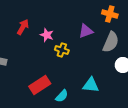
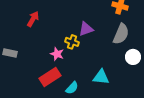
purple triangle: (86, 31) -> (86, 29), moved
pink star: (47, 35) -> (57, 54), moved

